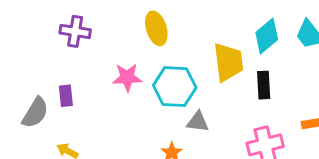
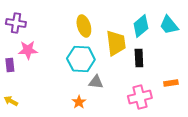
yellow ellipse: (156, 28) -> (84, 26), moved
pink star: (127, 77) -> (28, 50), moved

